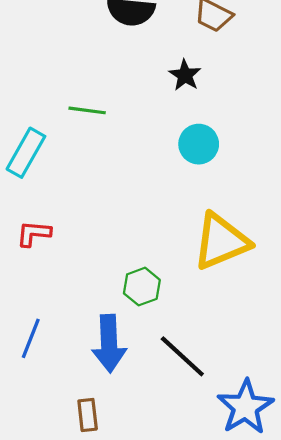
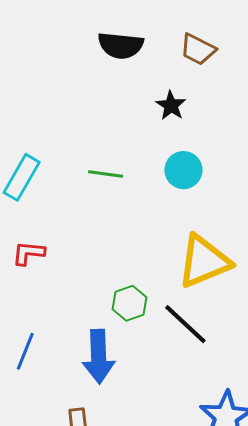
green line: (87, 110) -> (106, 174), moved
black line: (182, 356) -> (185, 324), moved

